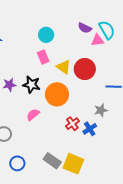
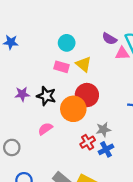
pink rectangle: (43, 57) -> (61, 67), turned -56
yellow triangle: (64, 67) -> (83, 64), moved
red circle: (85, 69) -> (87, 95), moved
gray star: (101, 110) -> (103, 130), moved

